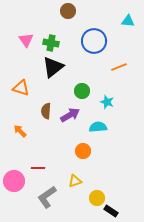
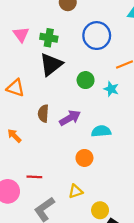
green circle: (82, 91) -> (86, 80), moved
cyan star: (107, 102) -> (111, 89), moved

